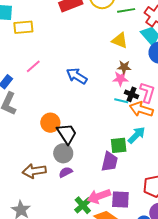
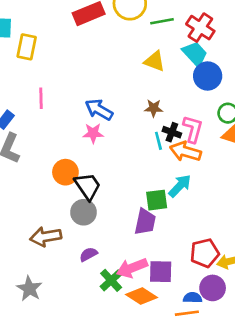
yellow rectangle: (23, 27) -> (27, 47), turned -72
pink line: (33, 66) -> (41, 98), turned -49
brown star: (124, 67) -> (154, 108), moved
pink star: (120, 79) -> (93, 133), moved
cyan line: (121, 101) -> (158, 141), turned 64
purple semicircle: (66, 172) -> (88, 254), moved

